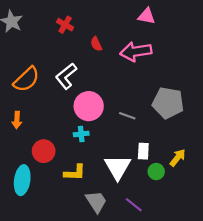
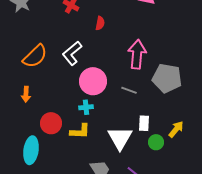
red semicircle: (96, 44) -> (100, 23), turned -144
pink arrow: (136, 51) -> (137, 54), moved, turned 104
yellow L-shape: (75, 173) -> (80, 131), moved

